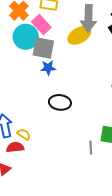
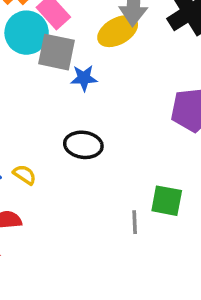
blue star: (48, 68) -> (84, 78), moved
yellow semicircle: (24, 134) -> (24, 175), moved

